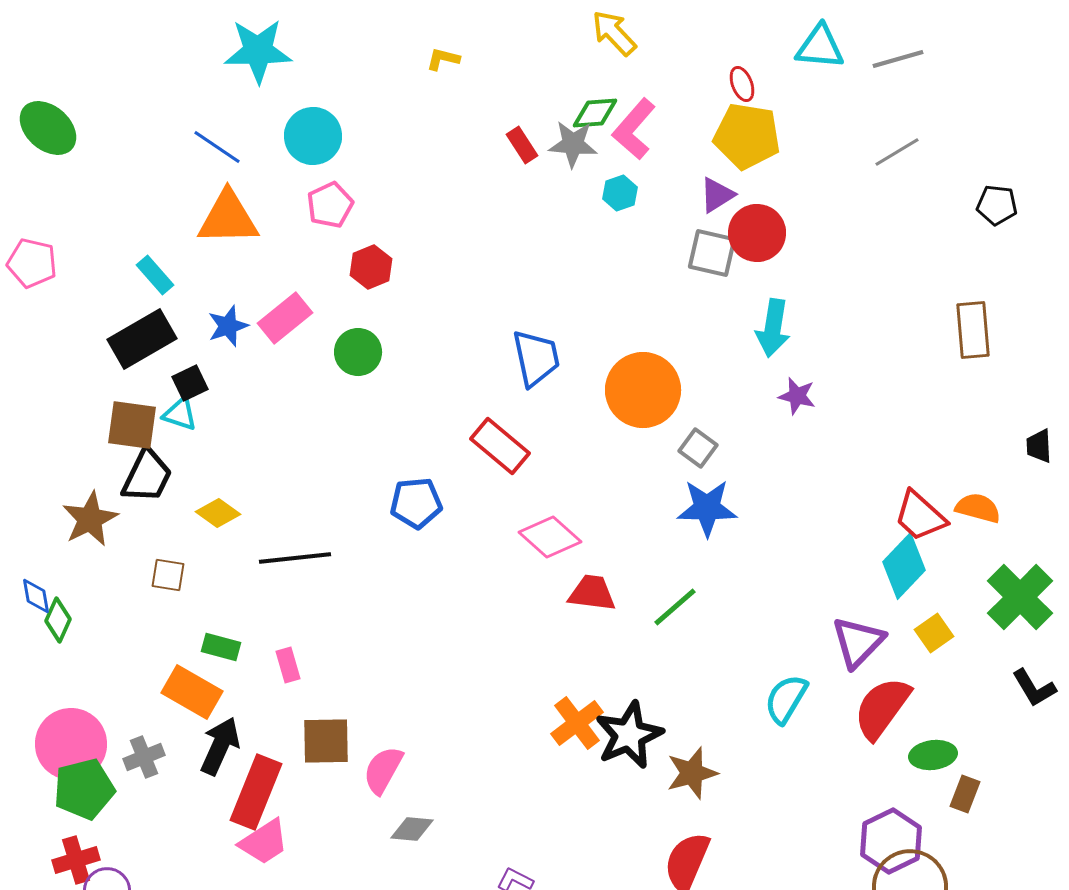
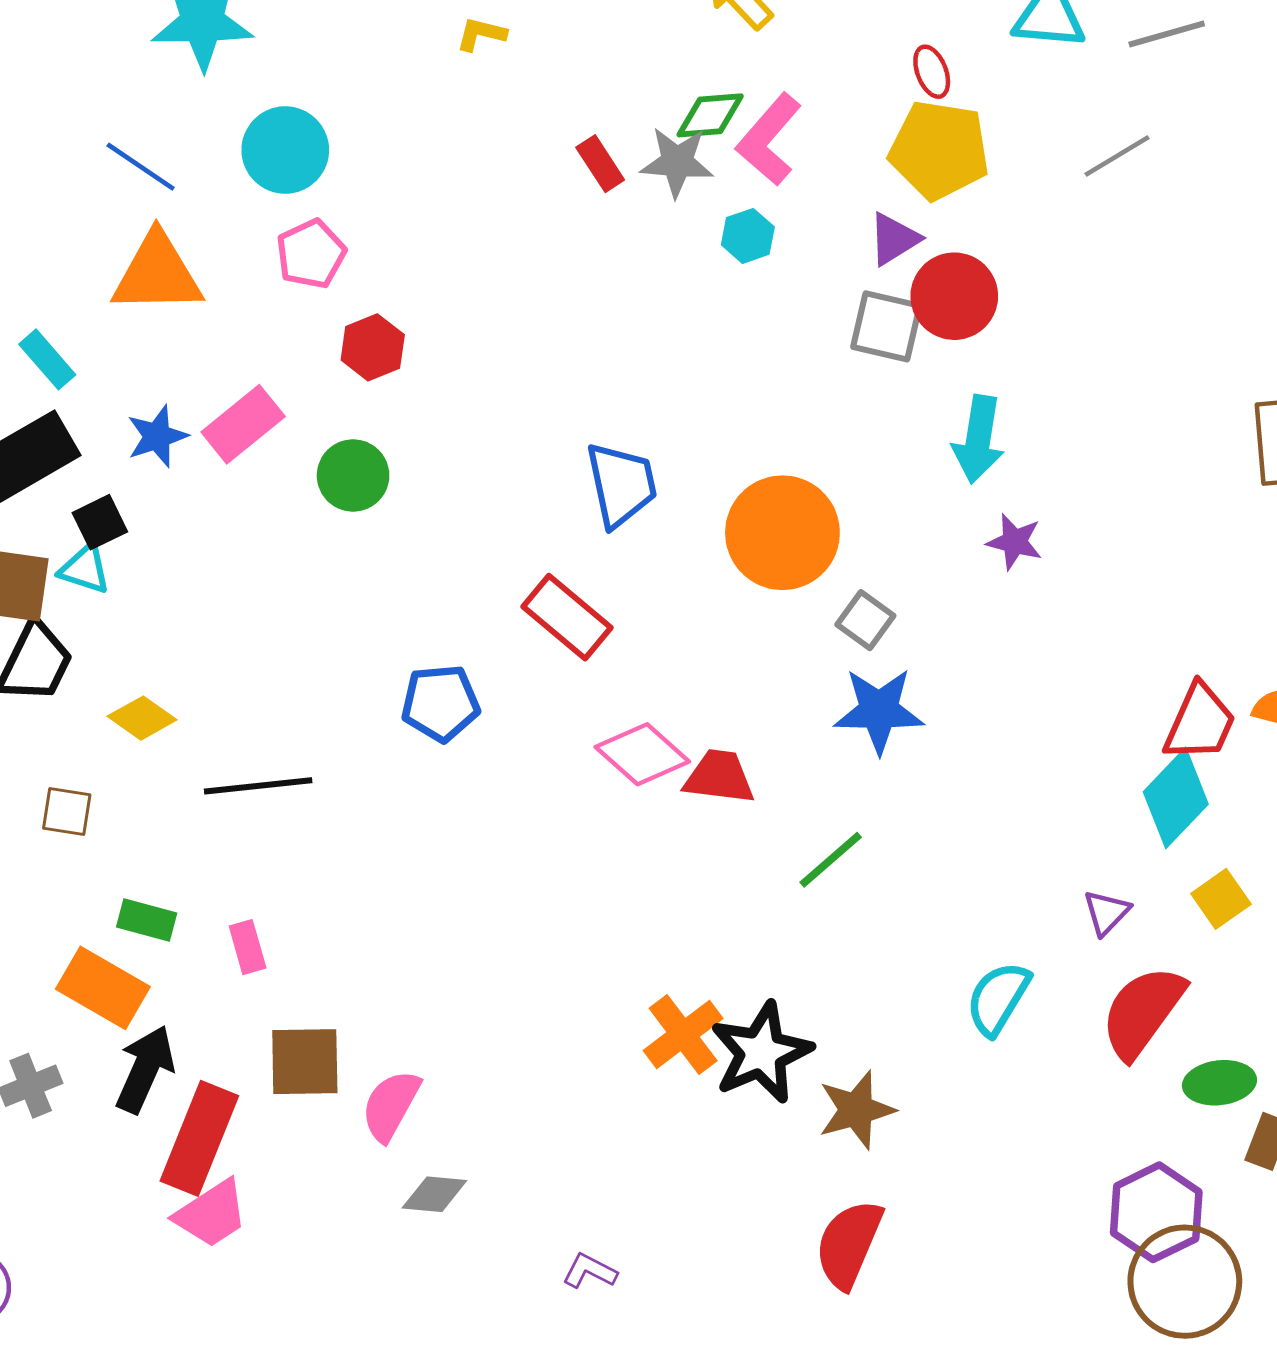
gray line: (897, 152) -> (1117, 156), moved
red trapezoid: (920, 516) -> (1200, 723), turned -108
red trapezoid: (592, 593) -> (719, 777), moved
purple triangle: (858, 642) -> (1106, 912), size x0.6

